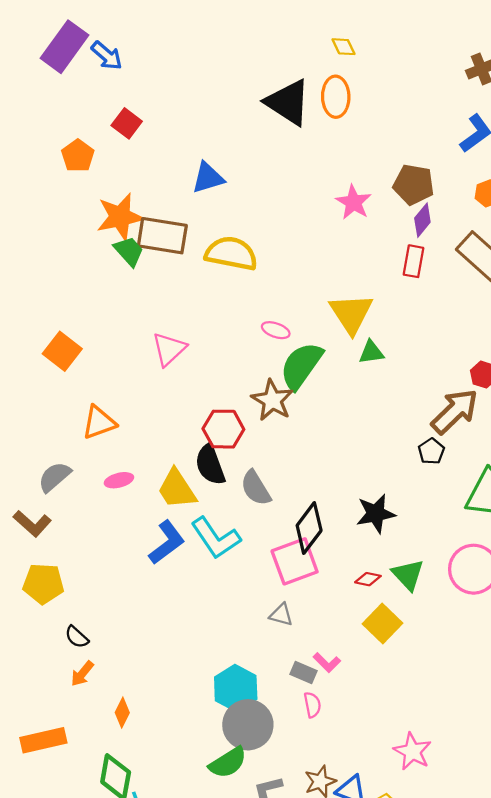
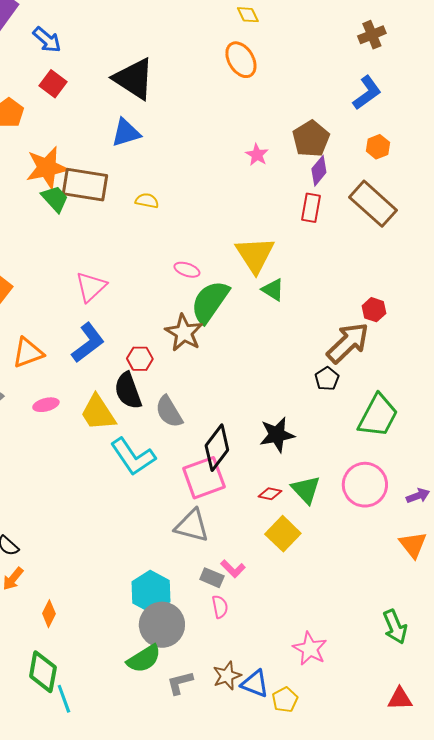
blue arrow: (107, 56) -> (47, 40), moved
orange ellipse: (336, 97) -> (241, 60), turned -30
black triangle: (288, 102) -> (134, 79), moved
brown pentagon: (414, 185) -> (311, 139), turned 30
pink star: (353, 202) -> (257, 155), size x0.7
yellow semicircle: (231, 253) -> (147, 201), size x0.5
green triangle: (371, 352) -> (273, 290), turned 40
red hexagon: (223, 429) -> (140, 359), size x0.7
blue L-shape: (167, 542) -> (88, 343), moved
gray triangle: (281, 615) -> (192, 526), size x1.6

